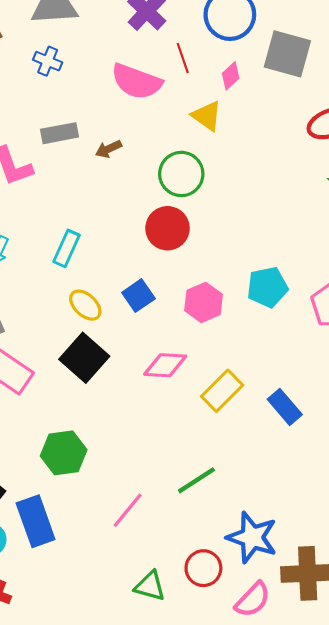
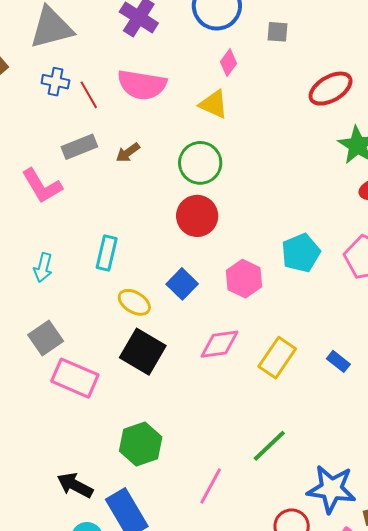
gray square: (287, 54) -> (277, 32), size x0.5
red line: (183, 58) -> (89, 95), moved
blue rectangle: (285, 407) -> (338, 361), size x0.7

